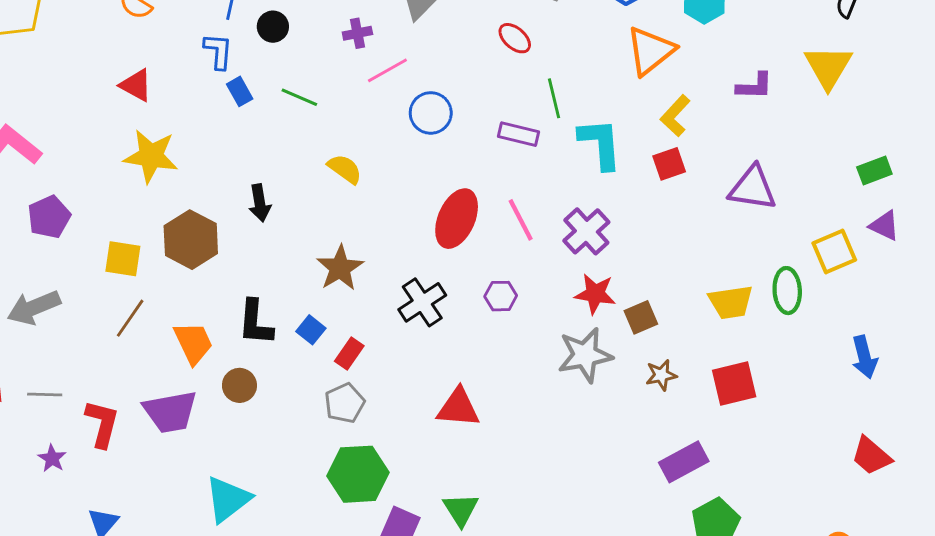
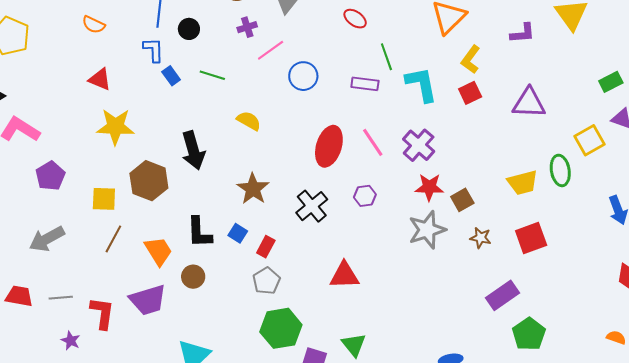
black arrow: (260, 203) -> (193, 150), size x1.5
brown star: (661, 375) -> (481, 238), turned 30

